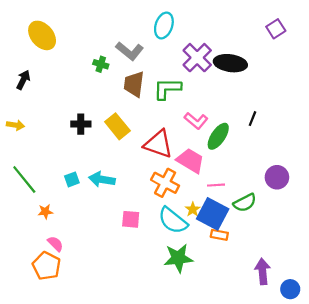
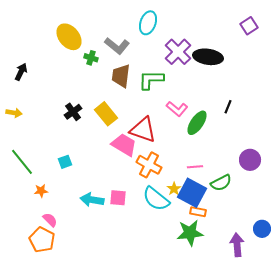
yellow ellipse: (42, 35) -> (69, 37), moved
black cross: (81, 124) -> (73, 112), turned -36
pink trapezoid: (191, 161) -> (124, 145), moved
cyan arrow: (102, 179) -> (92, 200), moved
green star: (178, 258) -> (190, 233), moved
blue circle: (290, 289) -> (262, 229), moved

